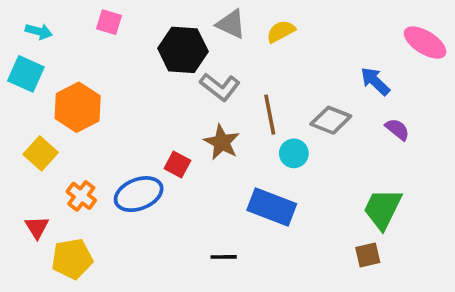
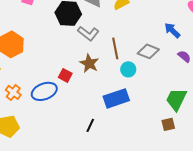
blue rectangle: (272, 207) -> (116, 98), turned -40
black line: (224, 257) -> (90, 125), turned -64

